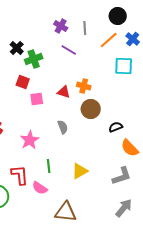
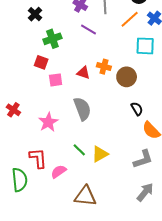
black cross: (17, 48) -> (35, 14), moved
brown circle: (91, 109) -> (127, 77), moved
gray semicircle: (63, 127) -> (82, 109), size x1.6
black semicircle: (116, 127) -> (137, 109), turned 80
green line: (49, 166) -> (79, 150), moved, turned -40
pink semicircle: (40, 188) -> (59, 172), turned 112

